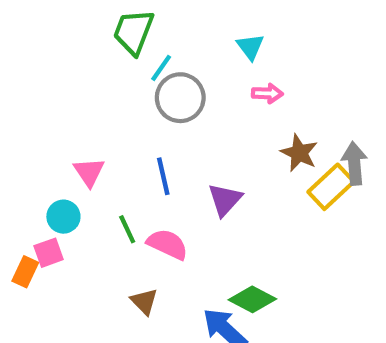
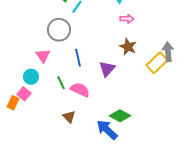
gray circle: (180, 98) -> (59, 30), moved
brown star: (299, 153) -> (128, 47), moved
pink square: (49, 253) -> (24, 94), turned -32

